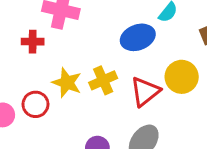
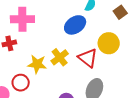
red triangle: (145, 91) -> (88, 58), turned -30

